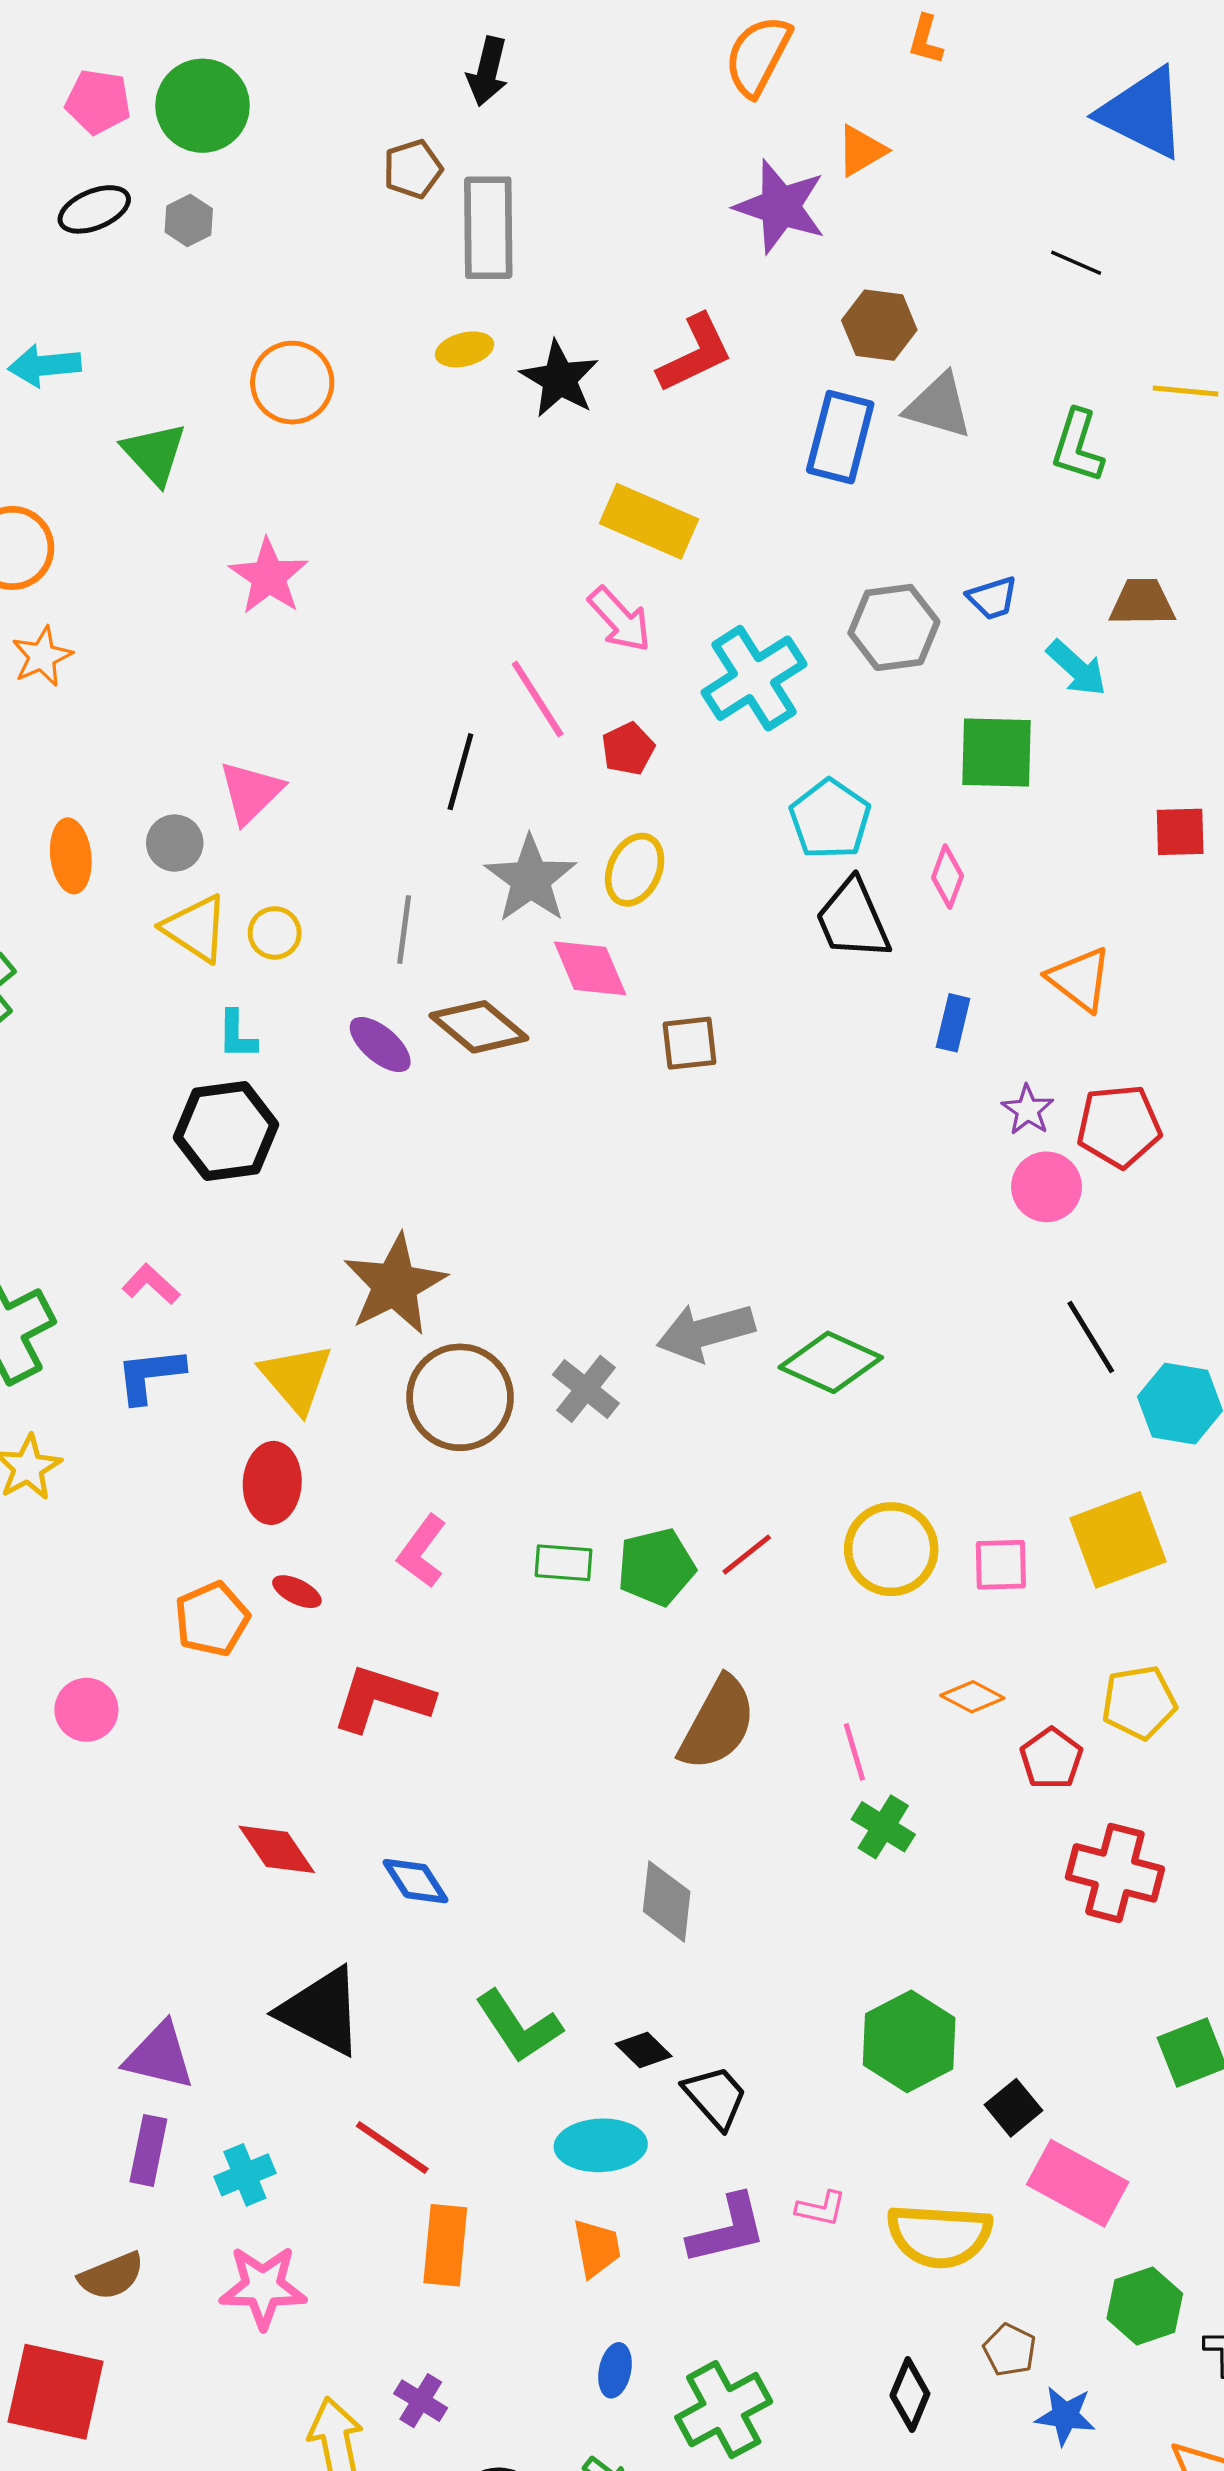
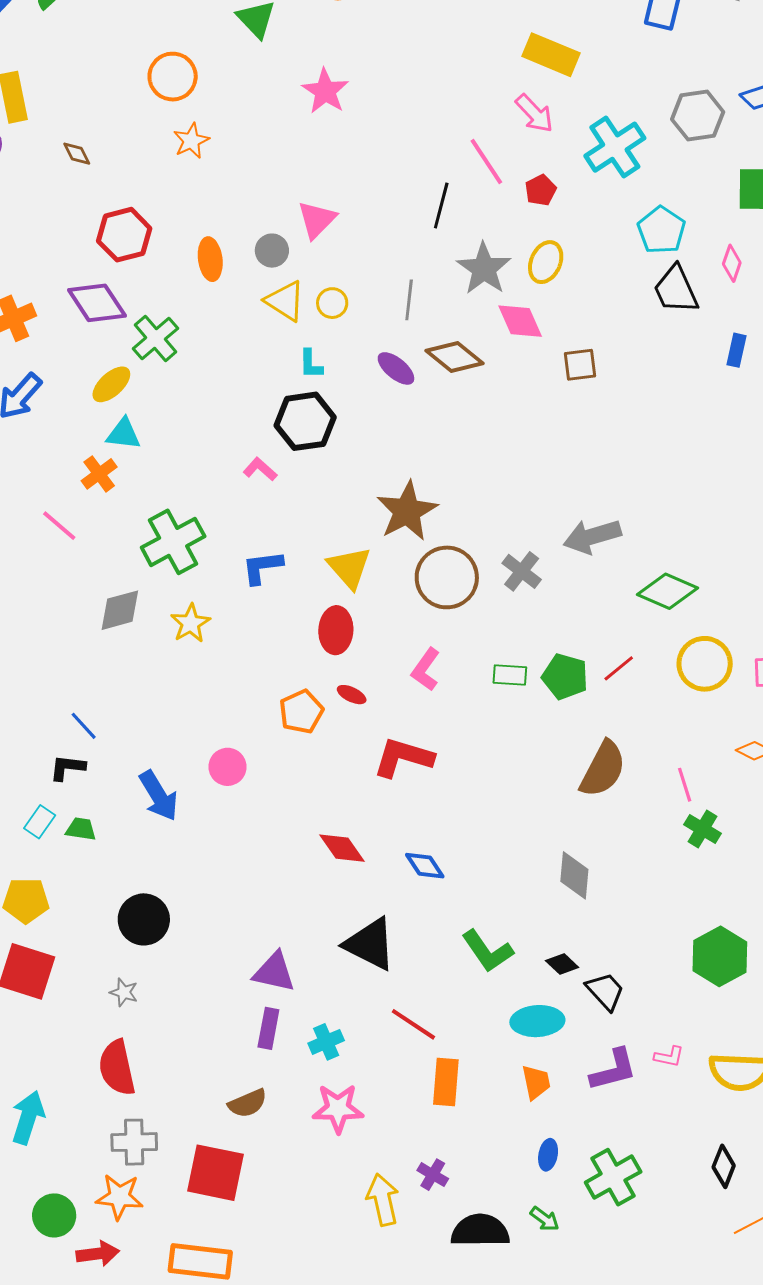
pink L-shape: (151, 1284) -> (260, 469), moved
green diamond: (831, 1362) -> (668, 591), moved
green pentagon: (656, 1567) -> (565, 677), turned 30

